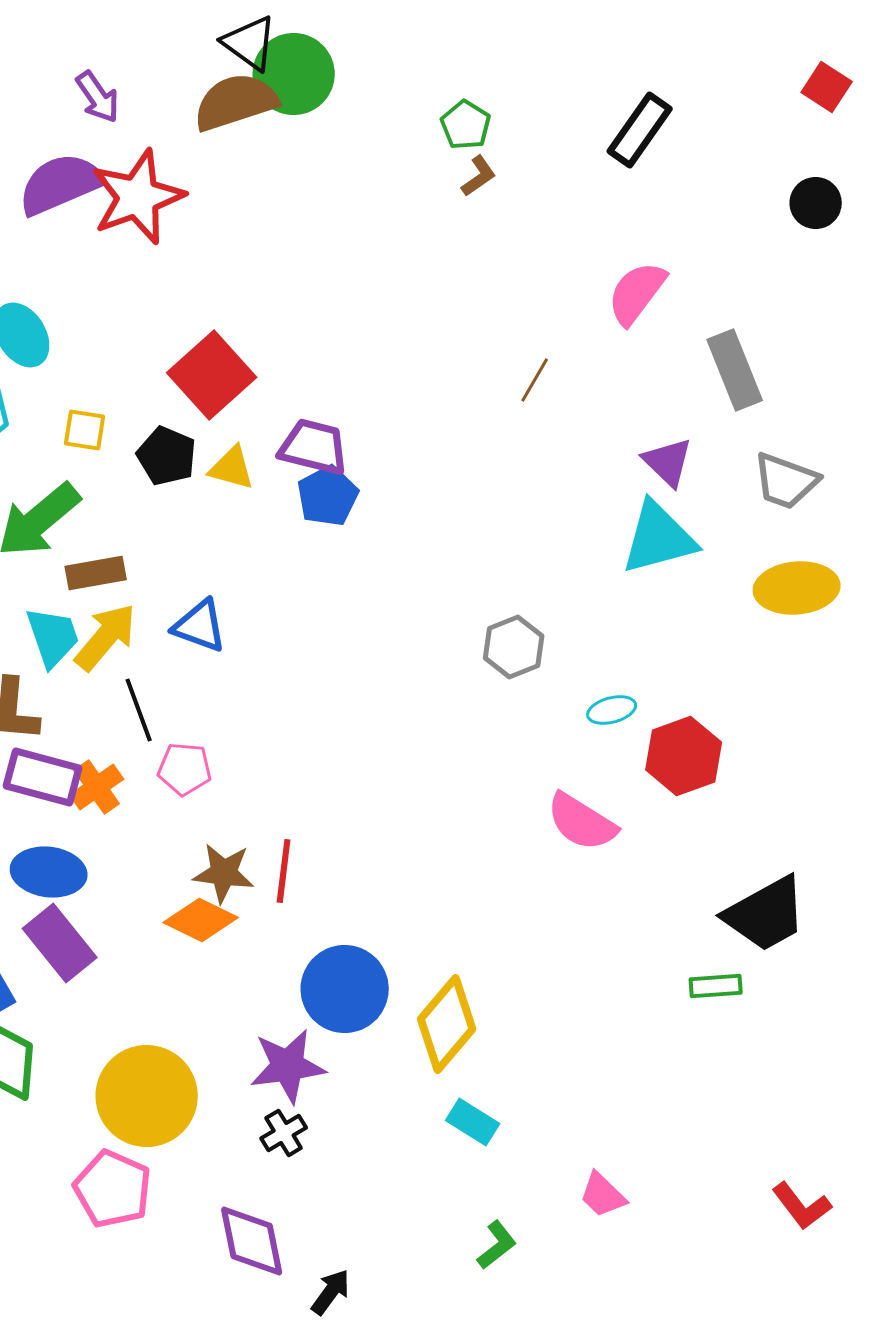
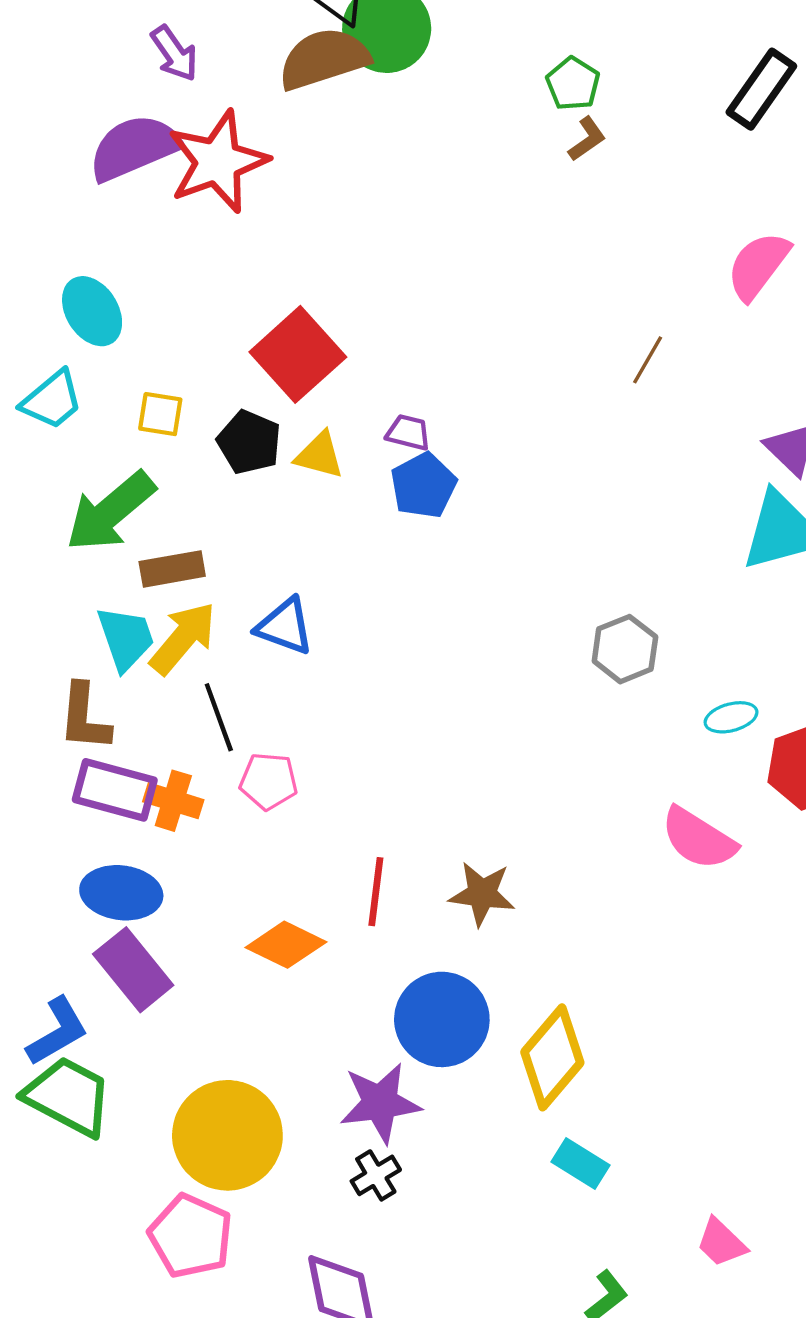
purple trapezoid: (314, 447) -> (408, 432), size x0.6
orange cross: (97, 787) -> (173, 801), turned -38
brown star: (224, 873) -> (482, 894), moved

